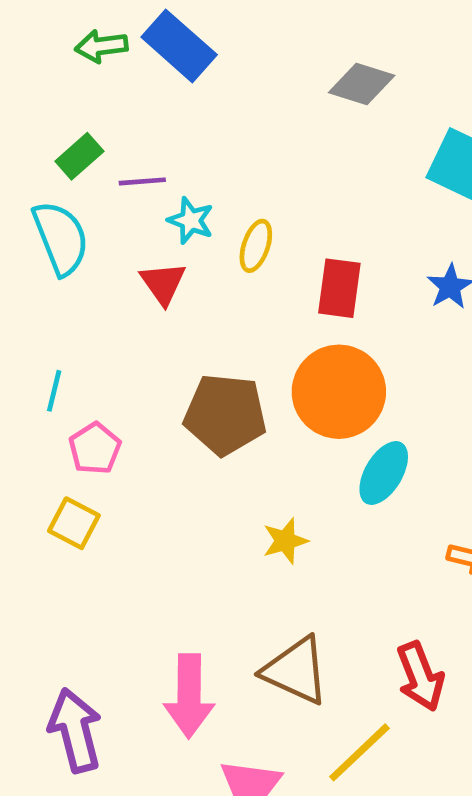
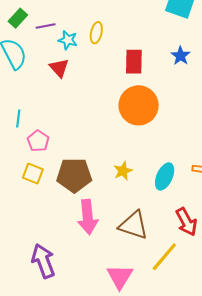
yellow ellipse: (256, 246) -> (96, 33), moved
brown pentagon: (225, 414) -> (74, 175), moved
cyan ellipse: (384, 473) -> (165, 176), moved
pink arrow: (189, 696) -> (88, 217), moved

